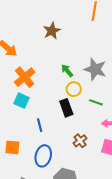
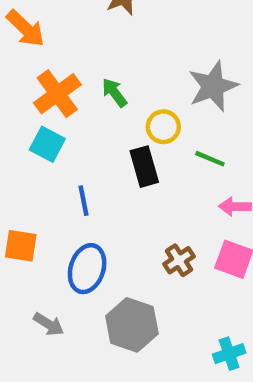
gray star: (95, 69) -> (213, 86), turned 30
green arrow: (67, 71) -> (114, 93), moved
brown cross: (80, 141) -> (179, 260), moved

